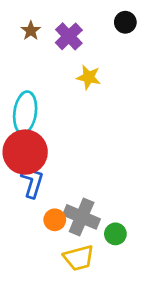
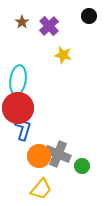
orange circle: (55, 220) -> (39, 156), size x1.5
yellow trapezoid: (79, 258) -> (41, 189), moved, turned -35

